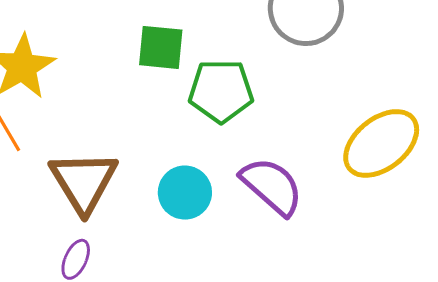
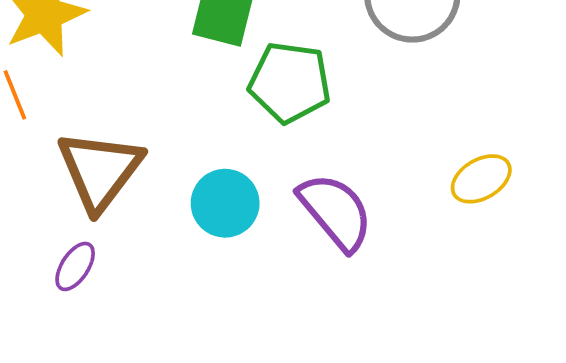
yellow ellipse: (381, 143) -> (481, 179), size x0.6

